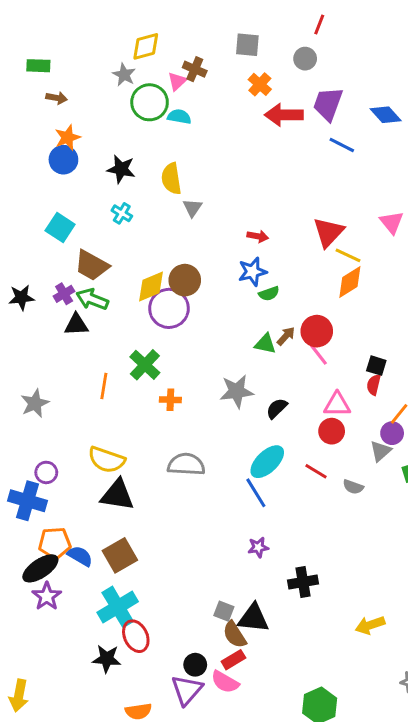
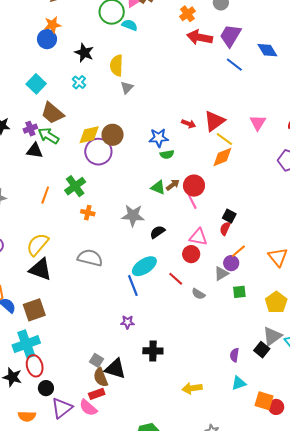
red arrow: (258, 236) -> (189, 124), moved
yellow semicircle: (107, 460) -> (38, 245), turned 100
black circle: (195, 665) -> (46, 388), moved

